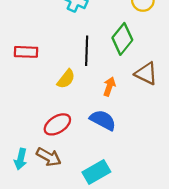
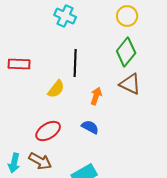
green diamond: (122, 39) -> (126, 52), moved
blue semicircle: (103, 120) -> (90, 127), size x0.7

